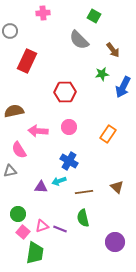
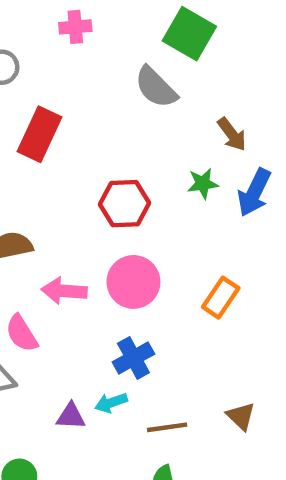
green square: (94, 16) -> (189, 34), size x1.6
brown arrow: (113, 50) -> (232, 134), moved
green star: (102, 74) -> (203, 183), moved
pink circle: (69, 127) -> (133, 282), size x1.5
blue cross: (69, 161) -> (133, 358), turned 30

